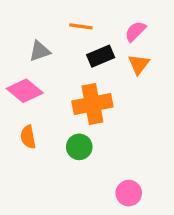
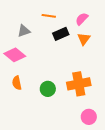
orange cross: (92, 104) -> (79, 84), moved
pink circle: (129, 193) -> (89, 117), moved

